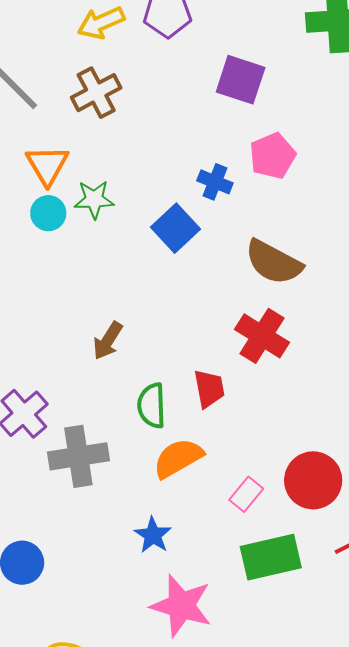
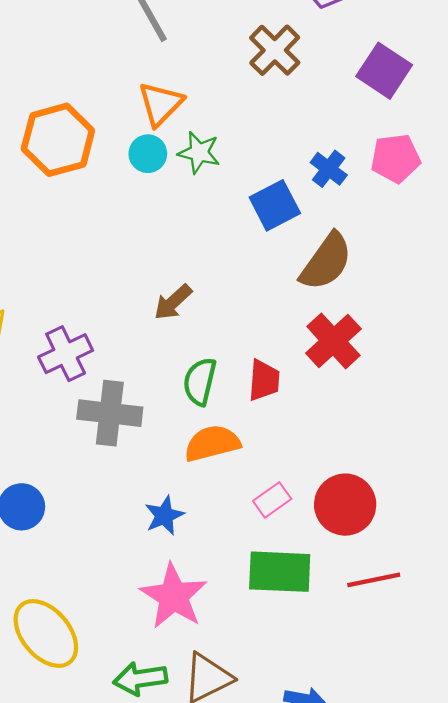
brown cross: (96, 93) -> (275, 50), moved, turned -33
brown semicircle: (274, 262) -> (326, 262), moved, turned -98

